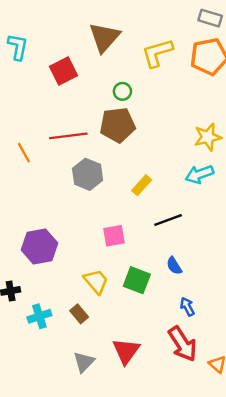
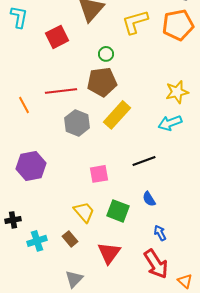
yellow rectangle: (142, 185) -> (117, 115), moved, size x1.6
purple hexagon: (39, 246) -> (31, 166), moved
red triangle: (126, 351) -> (109, 253), moved

